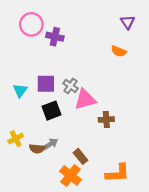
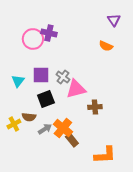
pink circle: (31, 24) -> (33, 39), moved
brown semicircle: (37, 149) -> (29, 117), moved
orange cross: (71, 175) -> (63, 128), moved

